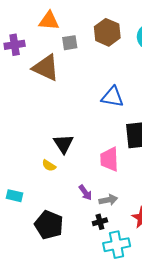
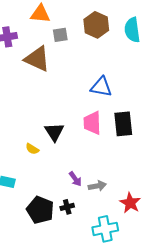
pink trapezoid: (109, 159) -> (92, 123), moved
yellow semicircle: (49, 166) -> (32, 149), moved
black cross: (100, 222) -> (67, 207), moved

